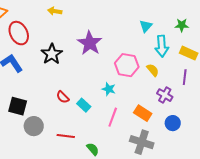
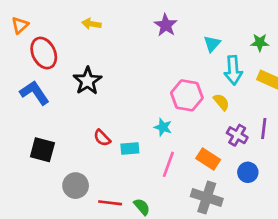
purple star: (90, 43) -> (166, 25), moved, size x0.7
purple line: (185, 77) -> (264, 129), moved
cyan rectangle: (84, 105) -> (130, 148), turned -48
gray circle: (34, 126) -> (76, 186), moved
red line: (66, 136) -> (110, 203), moved

